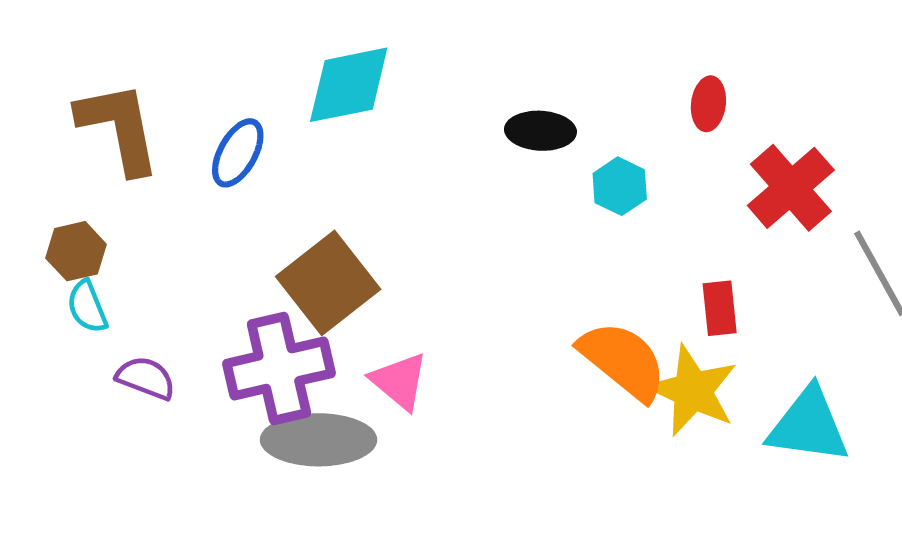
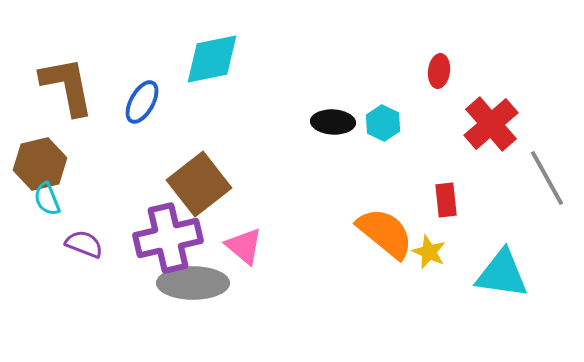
black ellipse: (540, 131) -> (333, 122), moved
brown hexagon: (76, 251) -> (40, 164), size x1.4
yellow star: (693, 391) -> (429, 252), size x0.6

